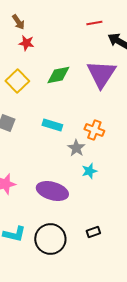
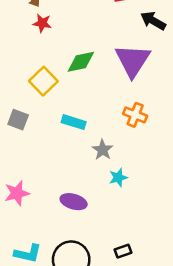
yellow square: (17, 81) -> (43, 81), moved
orange cross: (94, 130) -> (135, 115), moved
purple ellipse: (52, 191) -> (74, 202), size x0.7

